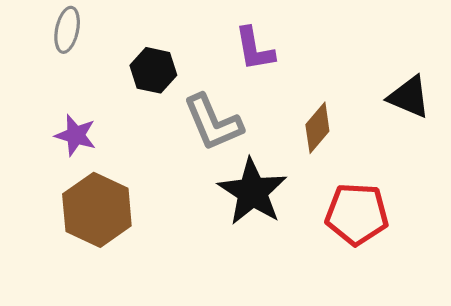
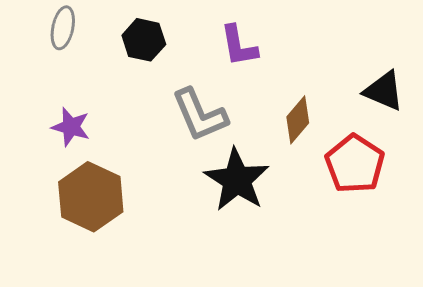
black hexagon: (153, 70) -> (144, 40), moved
red pentagon: (357, 214) -> (355, 164), moved, turned 30

